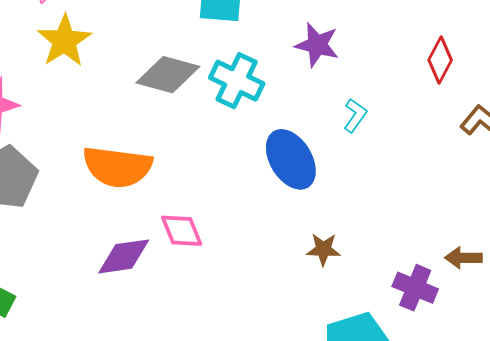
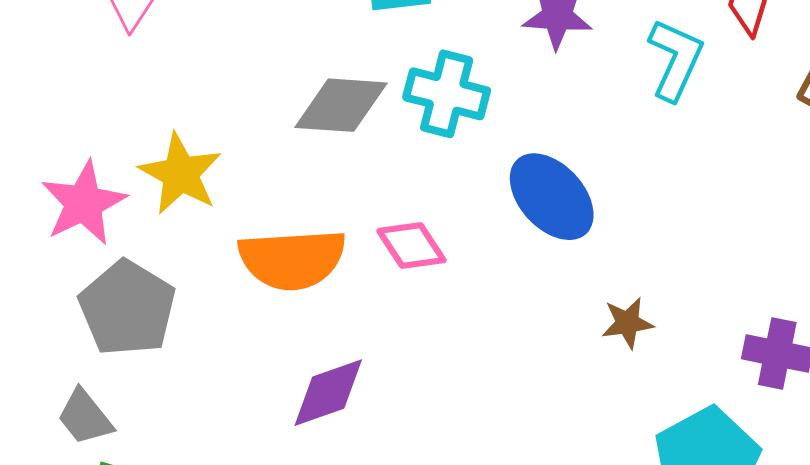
yellow star: (64, 41) -> (180, 174), moved
cyan L-shape: (355, 115) -> (676, 59), moved, size x1.6
pink diamond: (182, 231) -> (411, 246), moved

